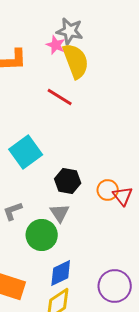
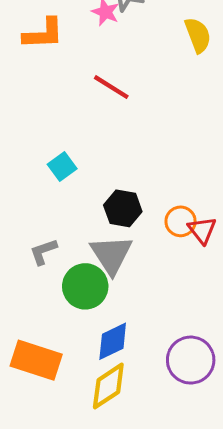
yellow semicircle: (76, 61) -> (198, 35), moved, size x0.7
cyan square: (26, 152) -> (62, 167), size x0.6
gray triangle: (60, 213) -> (111, 255), size x1.5

